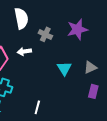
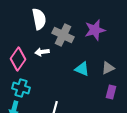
gray cross: (45, 34) -> (63, 35), size x1.5
cyan triangle: (64, 68) -> (82, 69), turned -35

